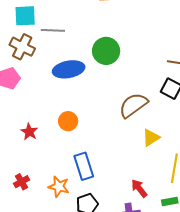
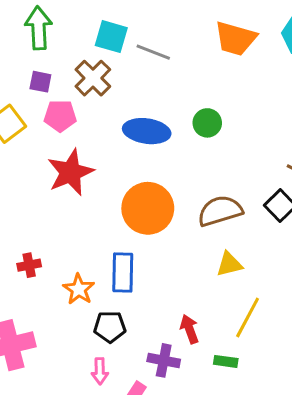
gray line: (53, 30) -> (153, 52), moved
green circle: (106, 51) -> (207, 123), size x0.7
orange circle: (68, 121) -> (148, 208), moved, size x1.8
red star: (29, 132) -> (71, 172), moved, size x1.8

